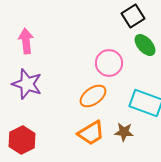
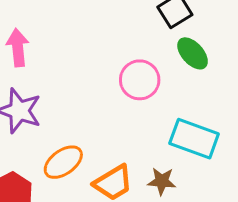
orange ellipse: (93, 96) -> (63, 162), moved

